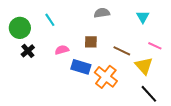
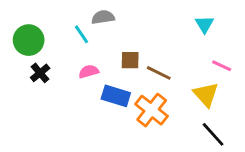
gray semicircle: (102, 13) -> (103, 17), moved
cyan line: (50, 20) -> (82, 34), moved
brown line: (122, 51) -> (159, 73), moved

